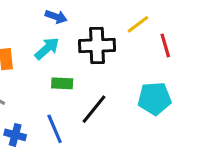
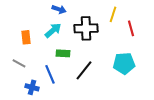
yellow line: (138, 24) -> (113, 14), turned -35
blue line: (55, 129) -> (50, 74), moved

